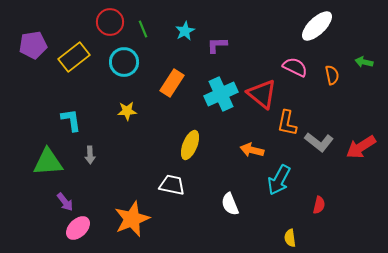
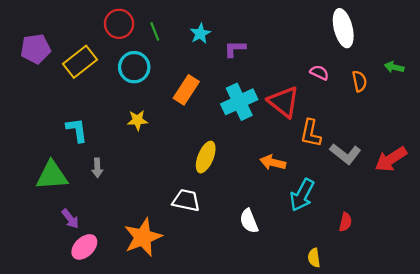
white ellipse: (317, 26) -> (343, 28), turned -60
pink semicircle: (295, 67) -> (319, 73), size x0.7

